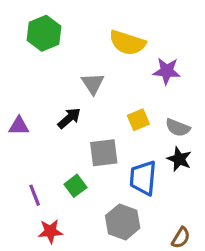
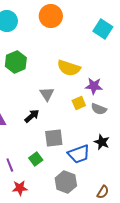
yellow square: (138, 120) -> (79, 103), moved
gray semicircle: (178, 128) -> (99, 109), moved
blue trapezoid: (143, 178) -> (79, 154), turned -115

